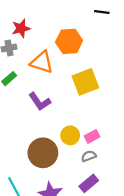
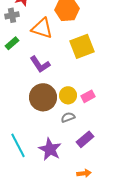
brown circle: (43, 153) -> (43, 97), moved
gray semicircle: (89, 156) -> (68, 117), moved

